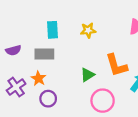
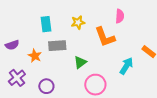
gray rectangle: (44, 54) -> (57, 46), moved
orange L-shape: (116, 65) -> (105, 37), moved
orange star: (38, 78) -> (35, 56), moved

